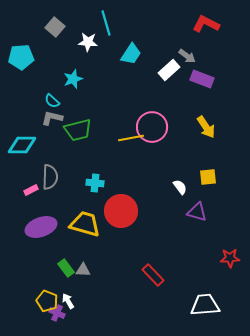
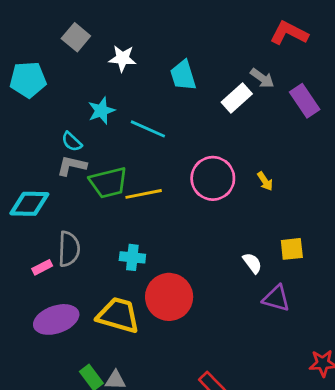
cyan line: (106, 23) -> (148, 129), moved, turned -50
cyan trapezoid: (131, 54) -> (183, 75), turned 130
purple rectangle: (202, 79) -> (305, 101), moved, turned 35
yellow arrow: (206, 127) -> (265, 181), moved, size x0.6
yellow line: (131, 138) -> (144, 194), moved

